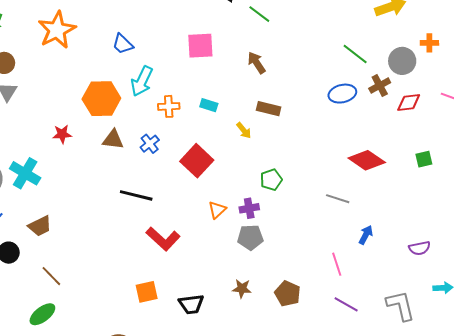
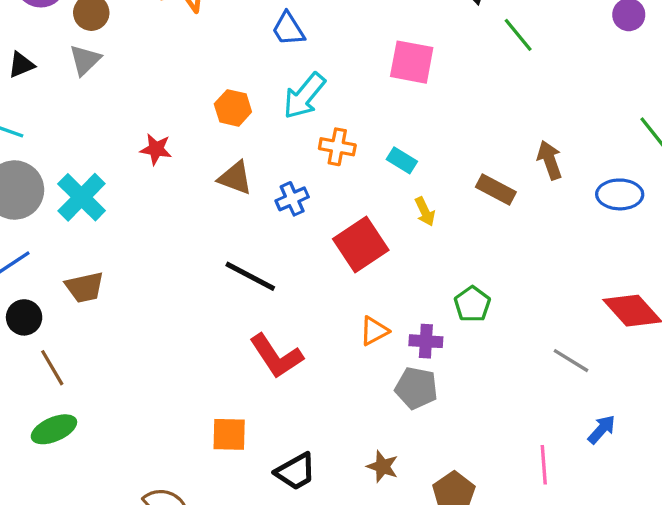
brown arrow: (257, 63) -> (550, 160), moved
orange hexagon: (101, 99) -> (233, 108), size x0.6
yellow arrow: (244, 130) -> (425, 212), moved
green pentagon: (271, 180) -> (472, 304), turned -30
brown line: (51, 276) -> (52, 368), moved
black trapezoid: (191, 304) -> (296, 471), turned -36

